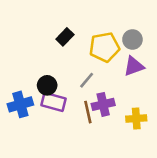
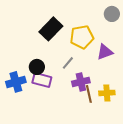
black rectangle: (65, 37) -> (51, 29), size x1.6
gray circle: (132, 39) -> (112, 14), moved
brown line: (88, 112) -> (89, 94), moved

